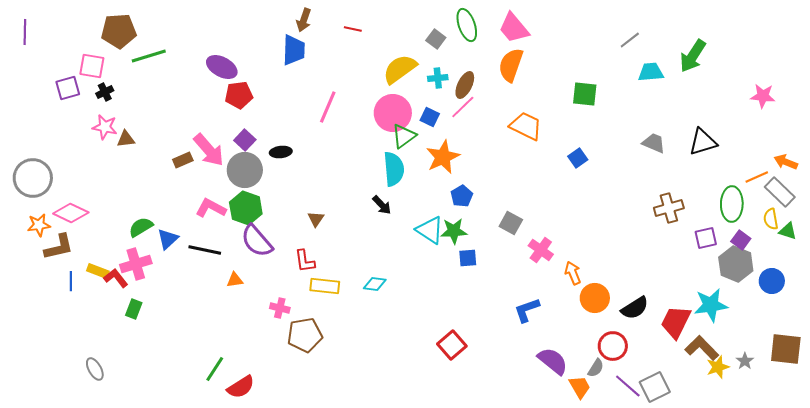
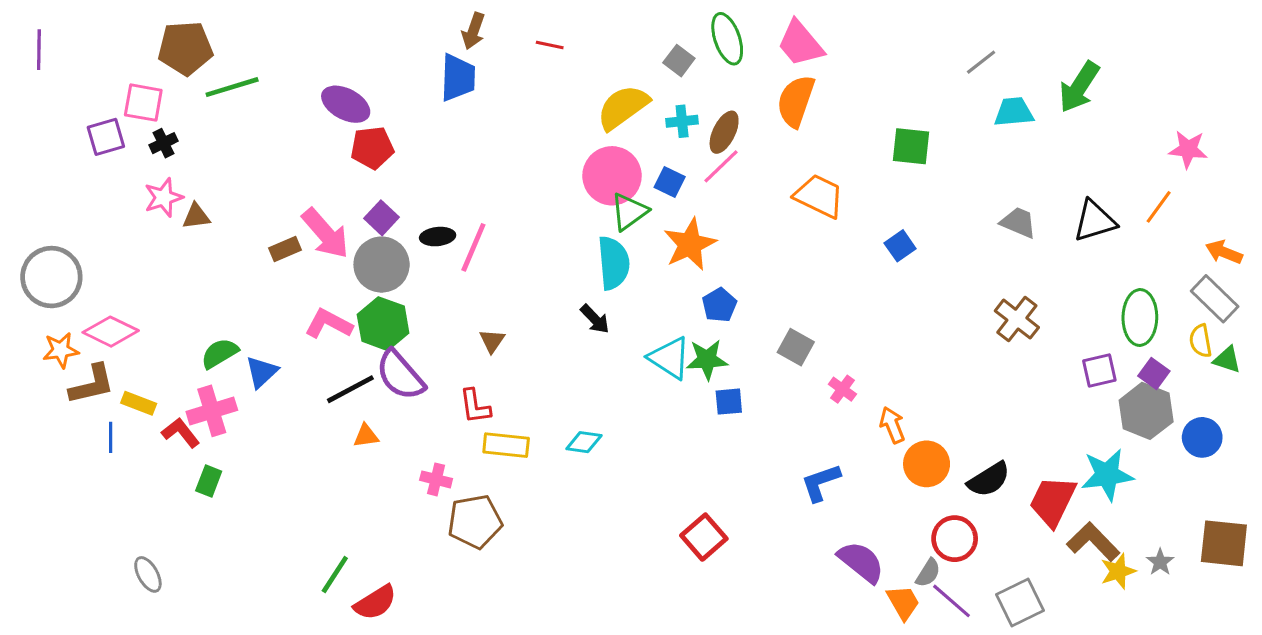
pink line: (328, 107) -> (473, 247), moved
pink star: (105, 127) -> (164, 198), turned -30
orange line: (757, 177) -> (1159, 207), moved, turned -30
brown cross: (669, 208) -> (1017, 319), moved, turned -36
black line: (205, 250) -> (350, 389), moved, turned -40
pink cross: (541, 250) -> (842, 389), size x0.7
yellow rectangle: (98, 271) -> (139, 403), moved
purple line: (628, 386) -> (951, 601), moved

